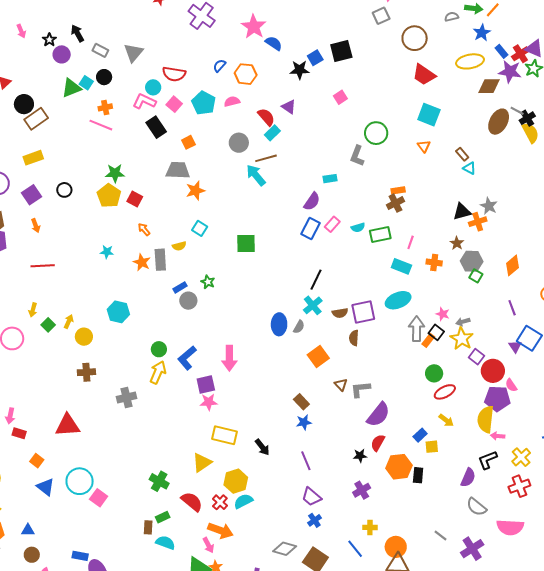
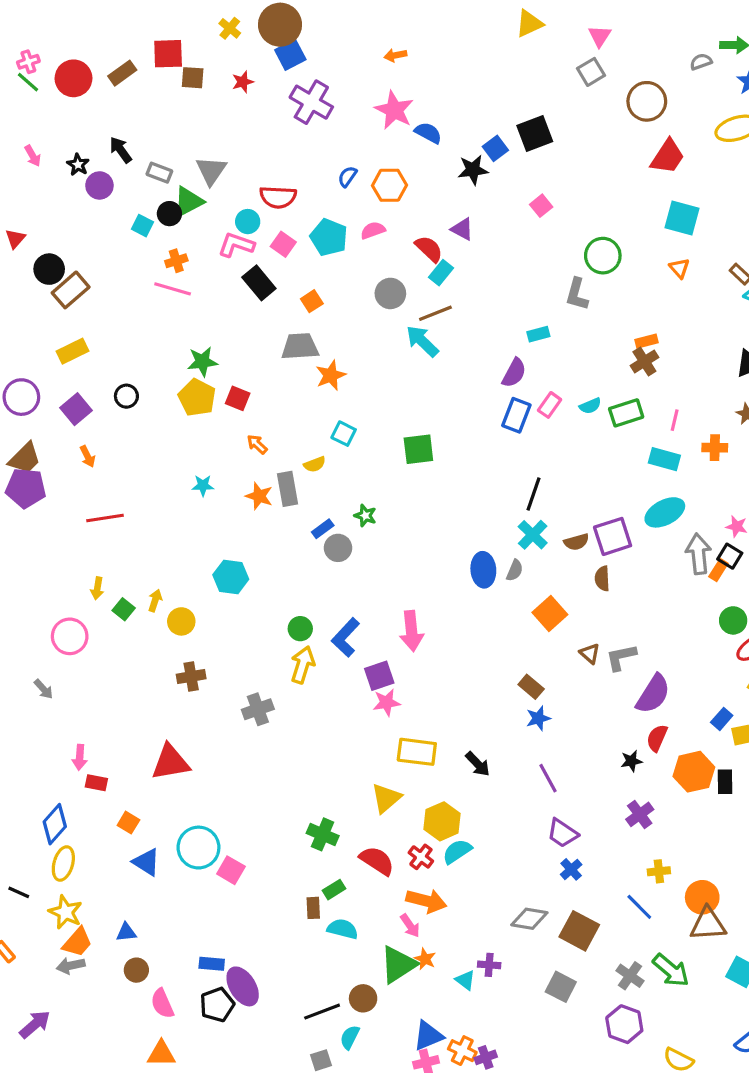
red trapezoid: (424, 75) -> (668, 157), turned -85
green triangle: (71, 88) -> (189, 201), moved

